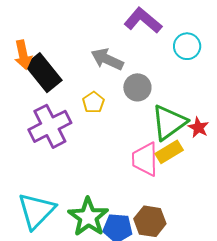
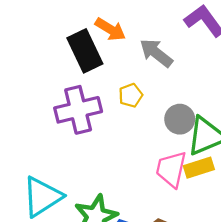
orange arrow: (23, 55) -> (110, 29), moved, turned -60
gray circle: (137, 87) -> (180, 119), moved

